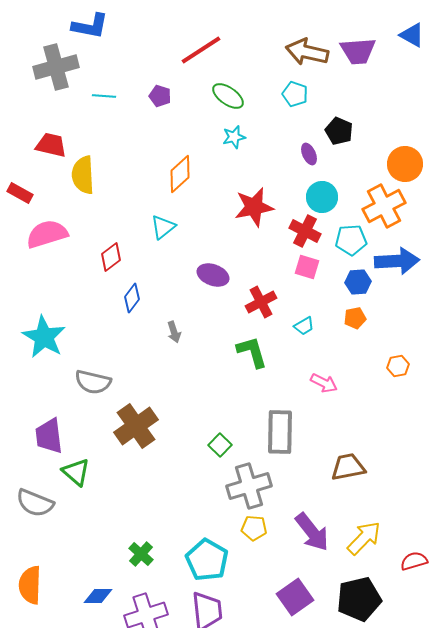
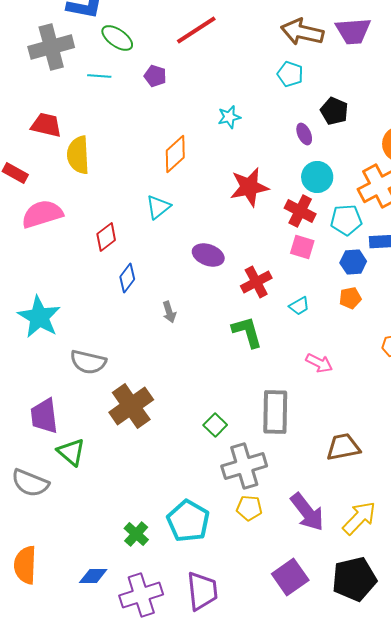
green ellipse: (228, 96) -> (117, 38), moved
cyan pentagon: (207, 560) -> (188, 521), moved

